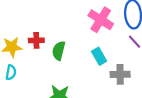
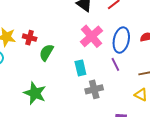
gray cross: (120, 74) -> (94, 89), turned -30

